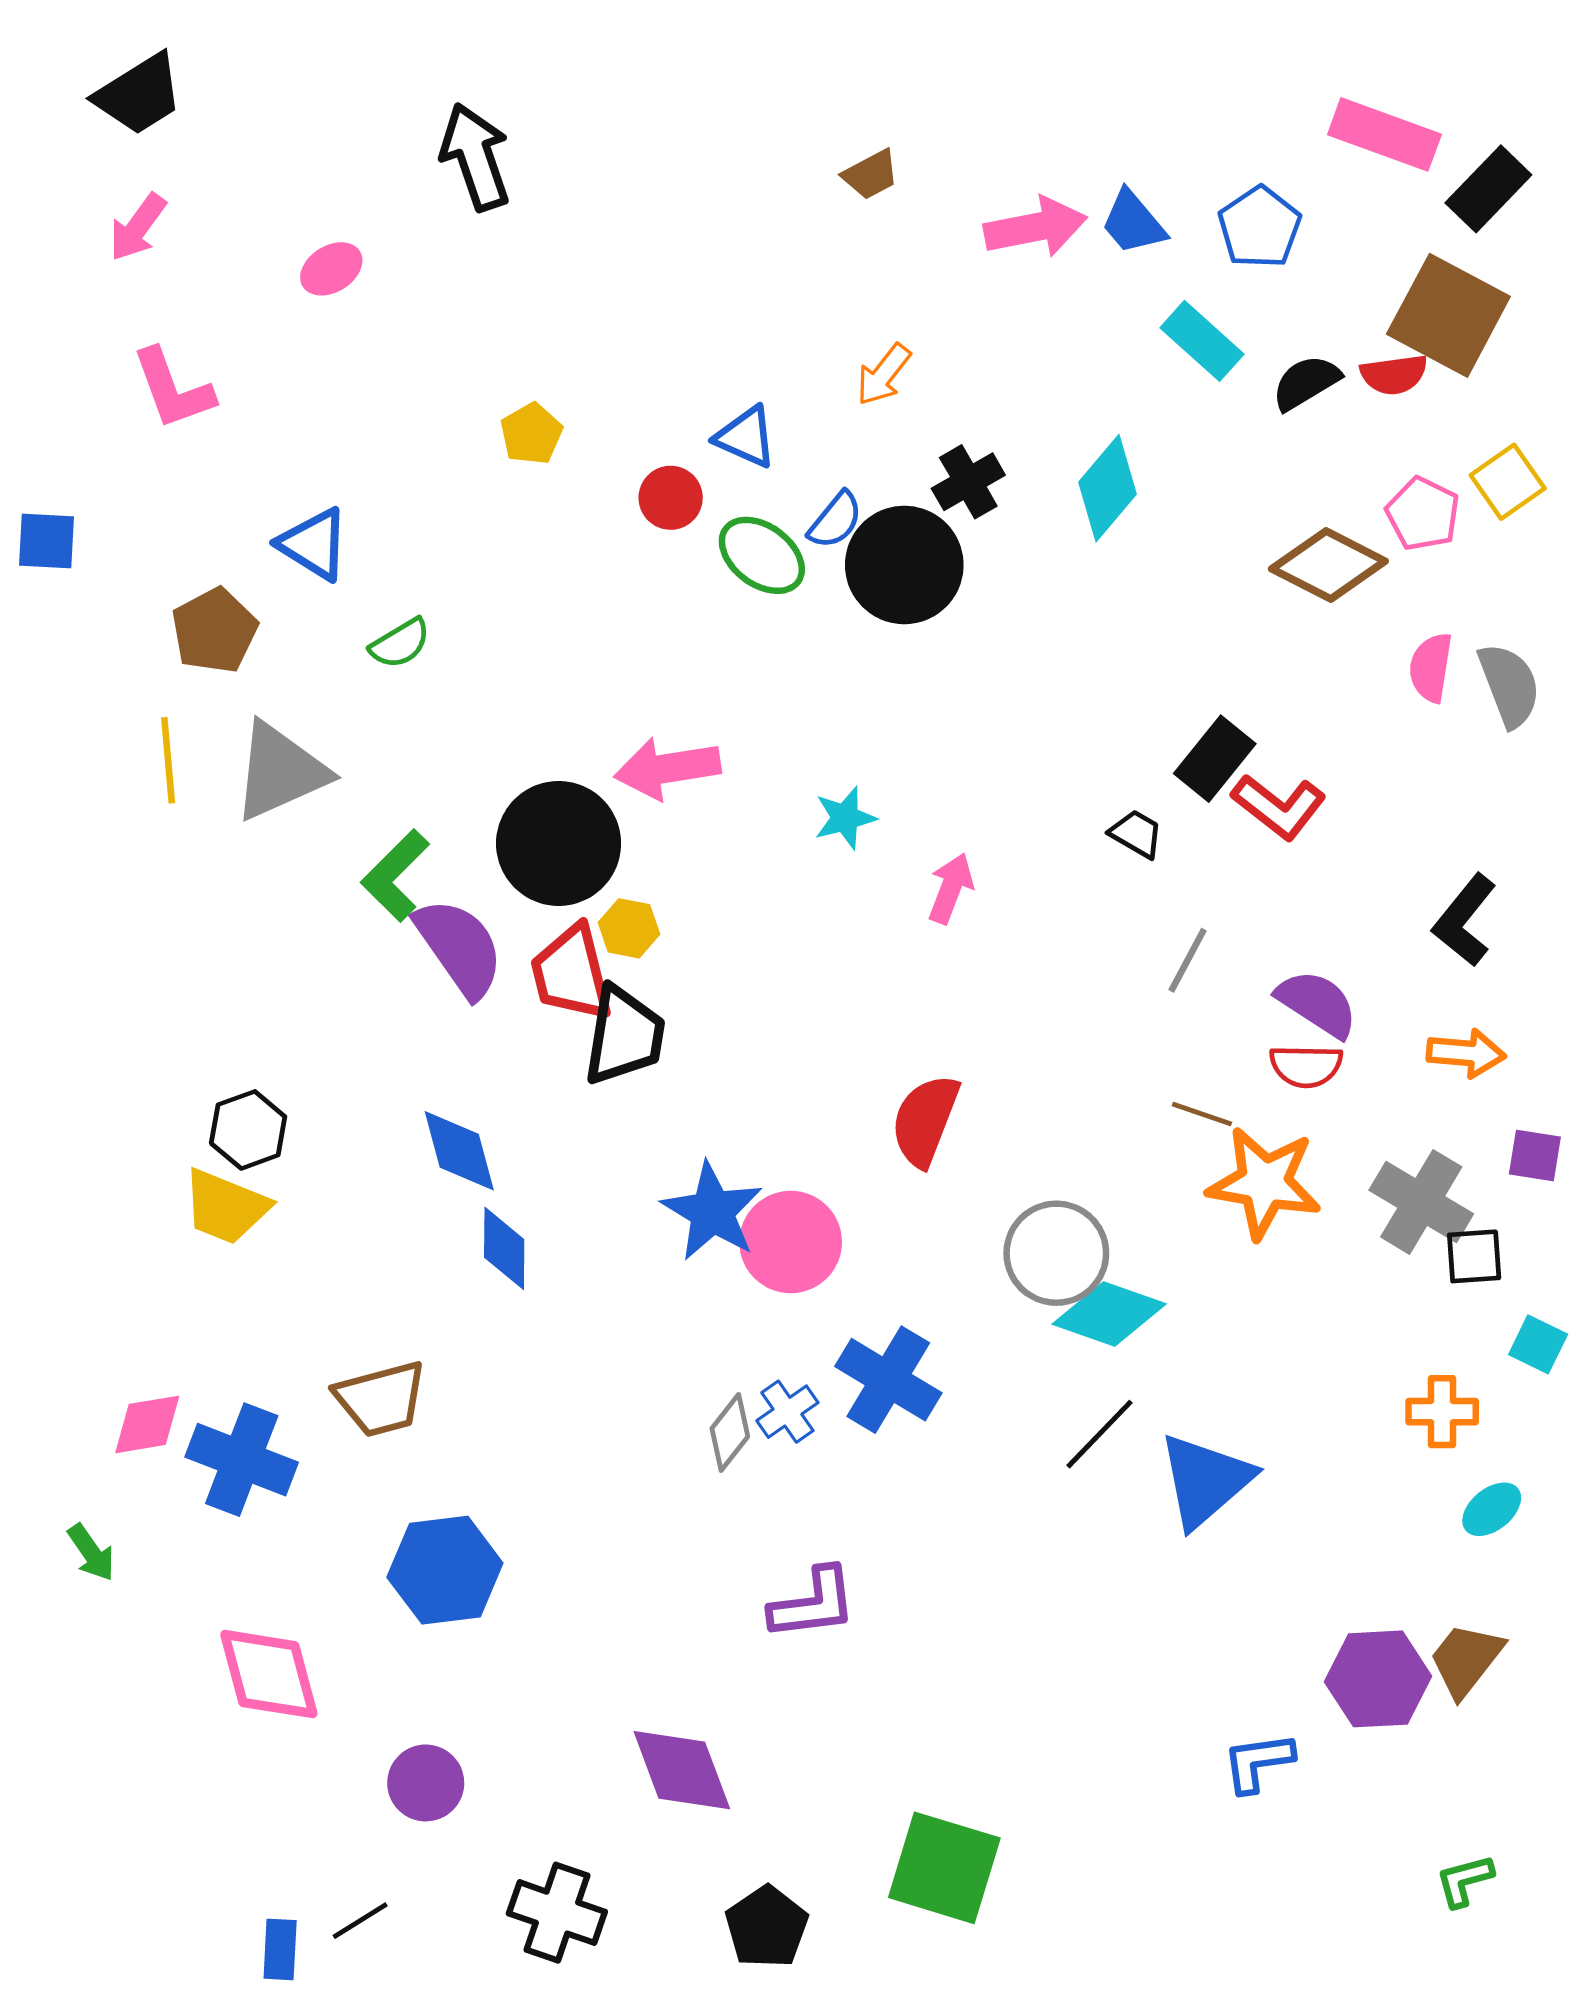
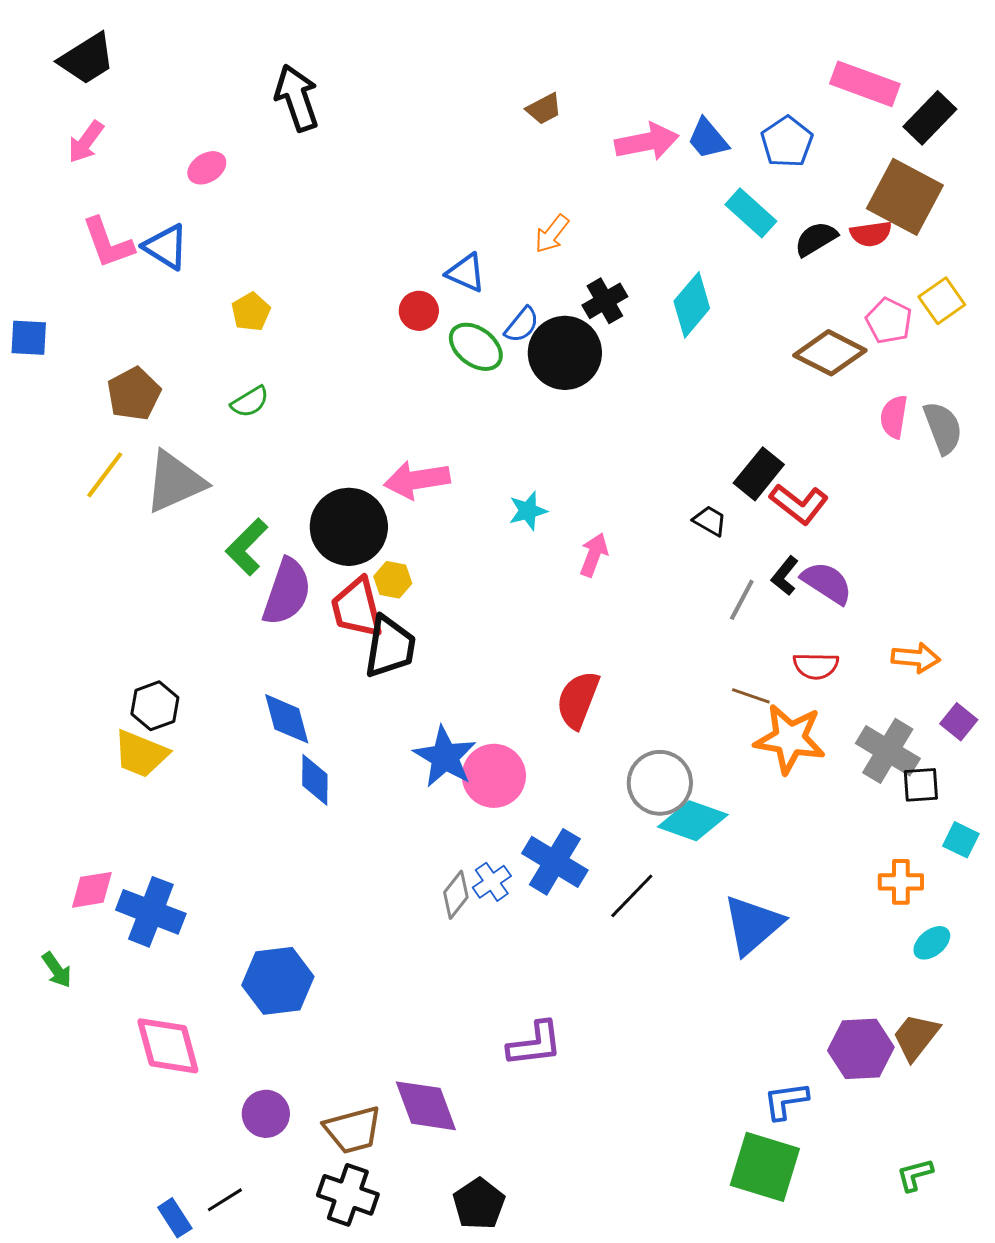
yellow pentagon: (531, 434) -> (251, 312), moved
blue triangle: (314, 544) -> (166, 247), moved
yellow line: (168, 760) -> (105, 475), turned 42
black L-shape: (1464, 920) -> (785, 576), moved, size x0.7
purple semicircle: (459, 947) -> (287, 592), turned 54
purple semicircle: (1317, 1004) -> (827, 583), moved
purple square: (1535, 1156) -> (959, 722), turned 30
brown trapezoid: (381, 1399) -> (353, 1130), moved
black line: (1100, 1434) -> (632, 896), moved
purple L-shape: (813, 1604) -> (535, 1044), moved
green square: (944, 1868) -> (765, 1167), moved
blue rectangle: (280, 1949) -> (175, 1218), turned -36

